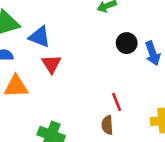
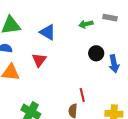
blue triangle: (40, 37) -> (48, 32), moved

